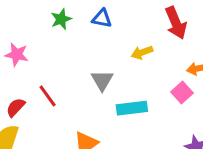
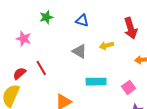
green star: (61, 19) -> (46, 17), moved
gray triangle: (102, 80) -> (79, 51), moved, turned -35
pink square: (182, 92) -> (129, 87), moved

